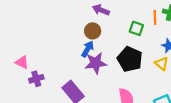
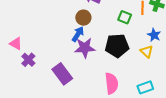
black pentagon: (130, 59) -> (117, 46), turned -30
purple cross: (36, 79) -> (28, 60), turned -32

